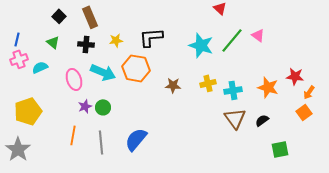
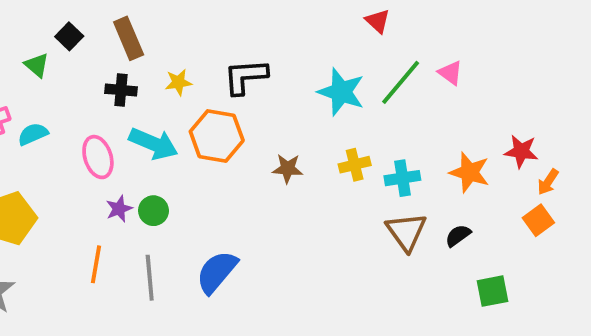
green triangle: (53, 42) -> (37, 65), moved

